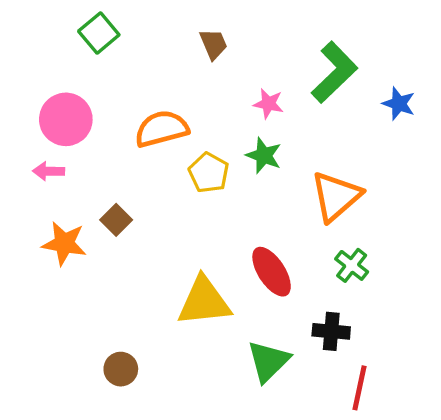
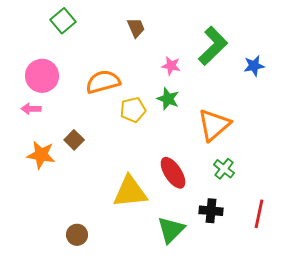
blue star: (399, 104) -> (254, 66), turned -30
yellow pentagon: (209, 173) -> (133, 110), turned 30
red line: (359, 388) -> (259, 214), moved

